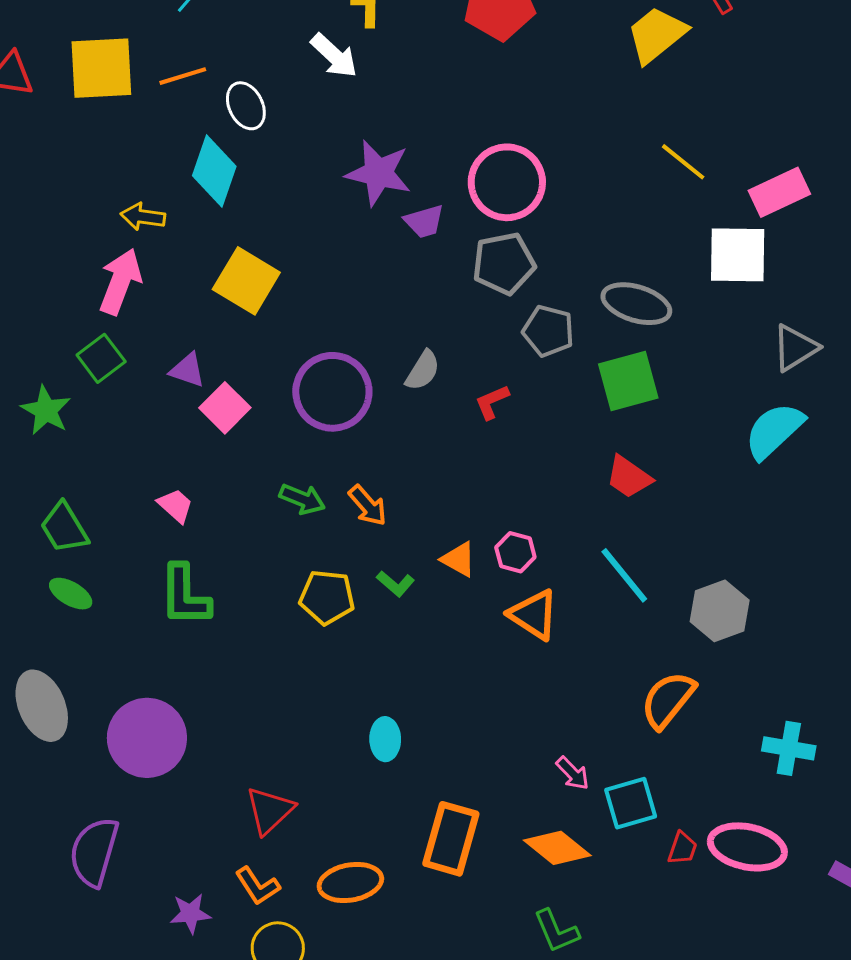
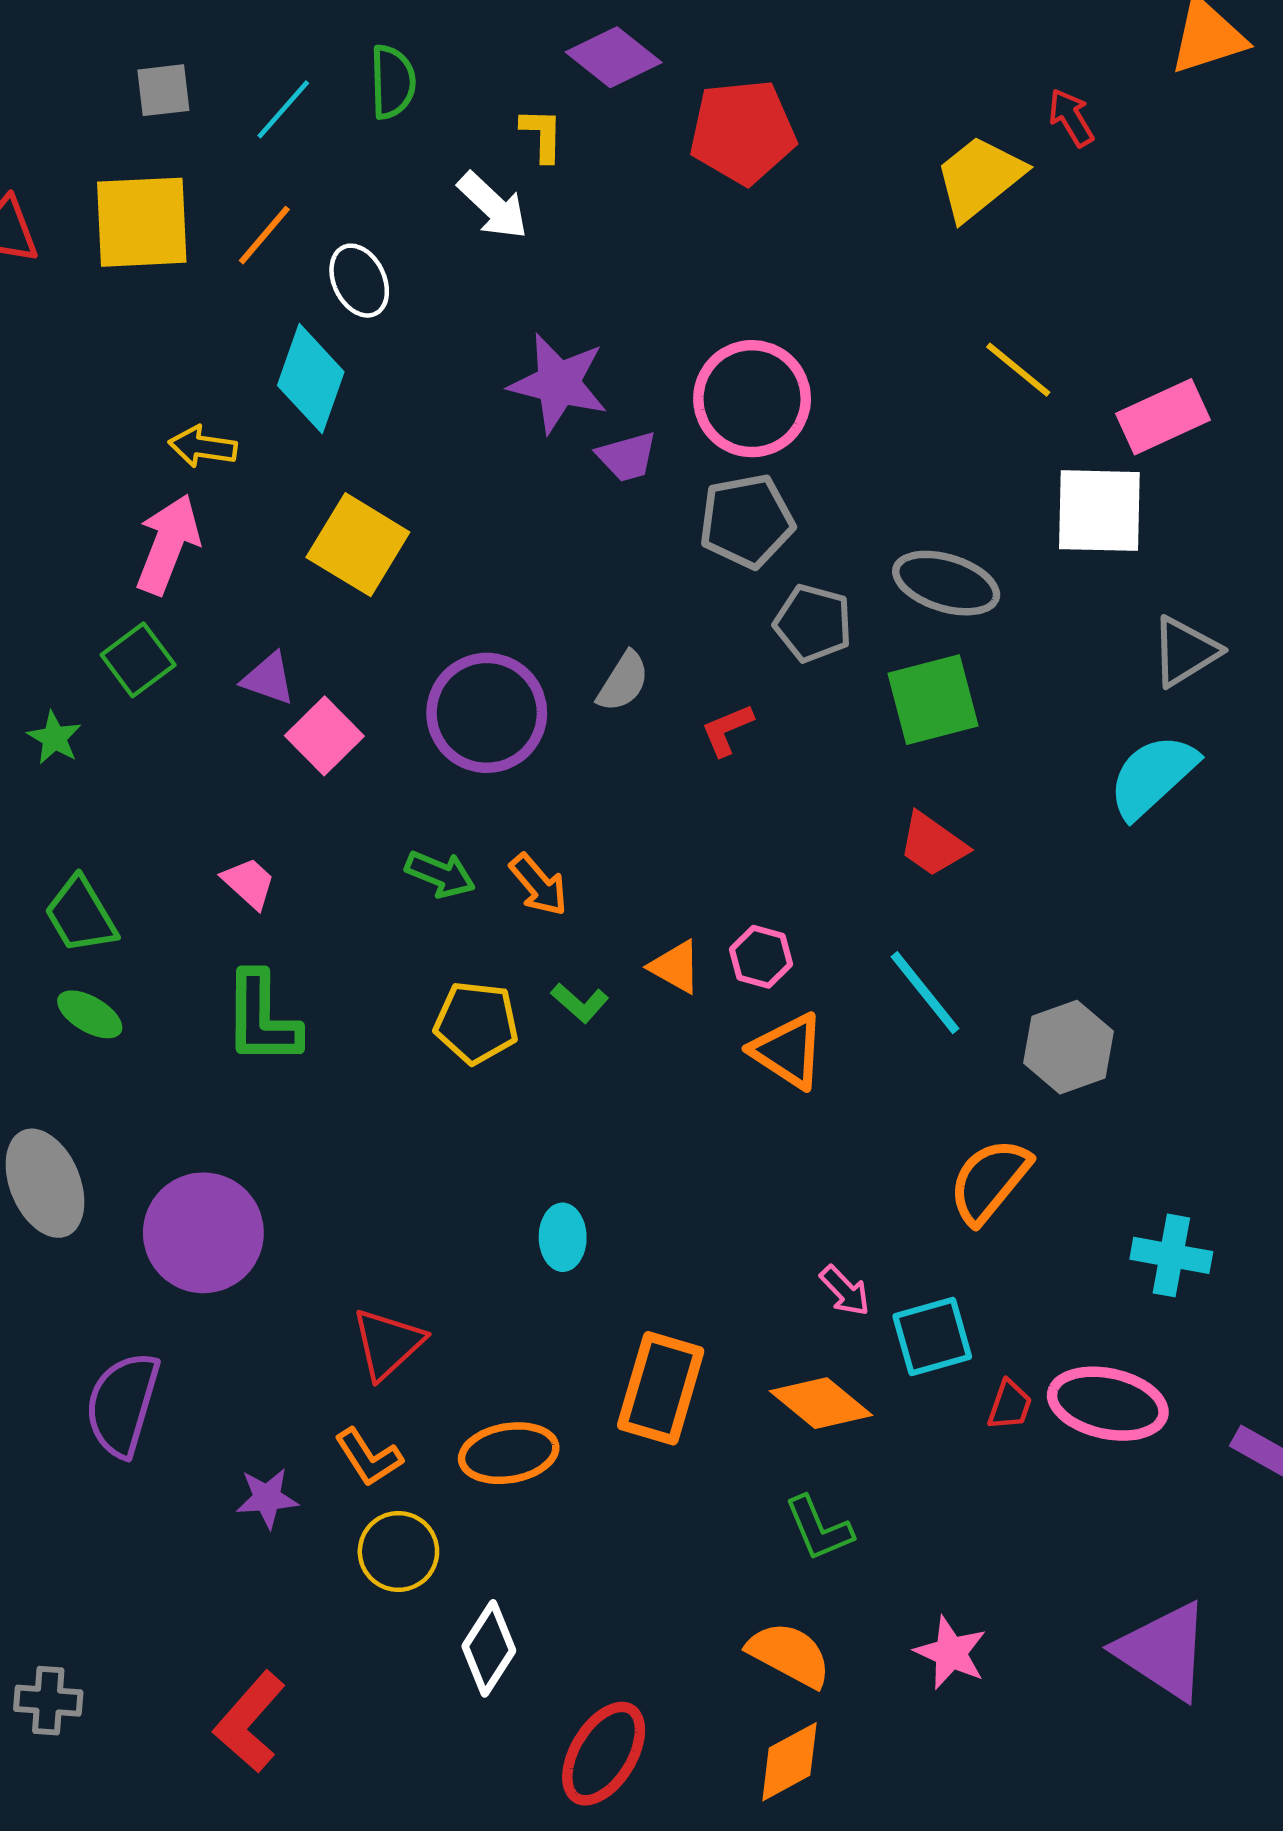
orange line: (183, 76) -> (264, 235), turned -33
green star: (46, 410) -> (54, 738), size x0.7

